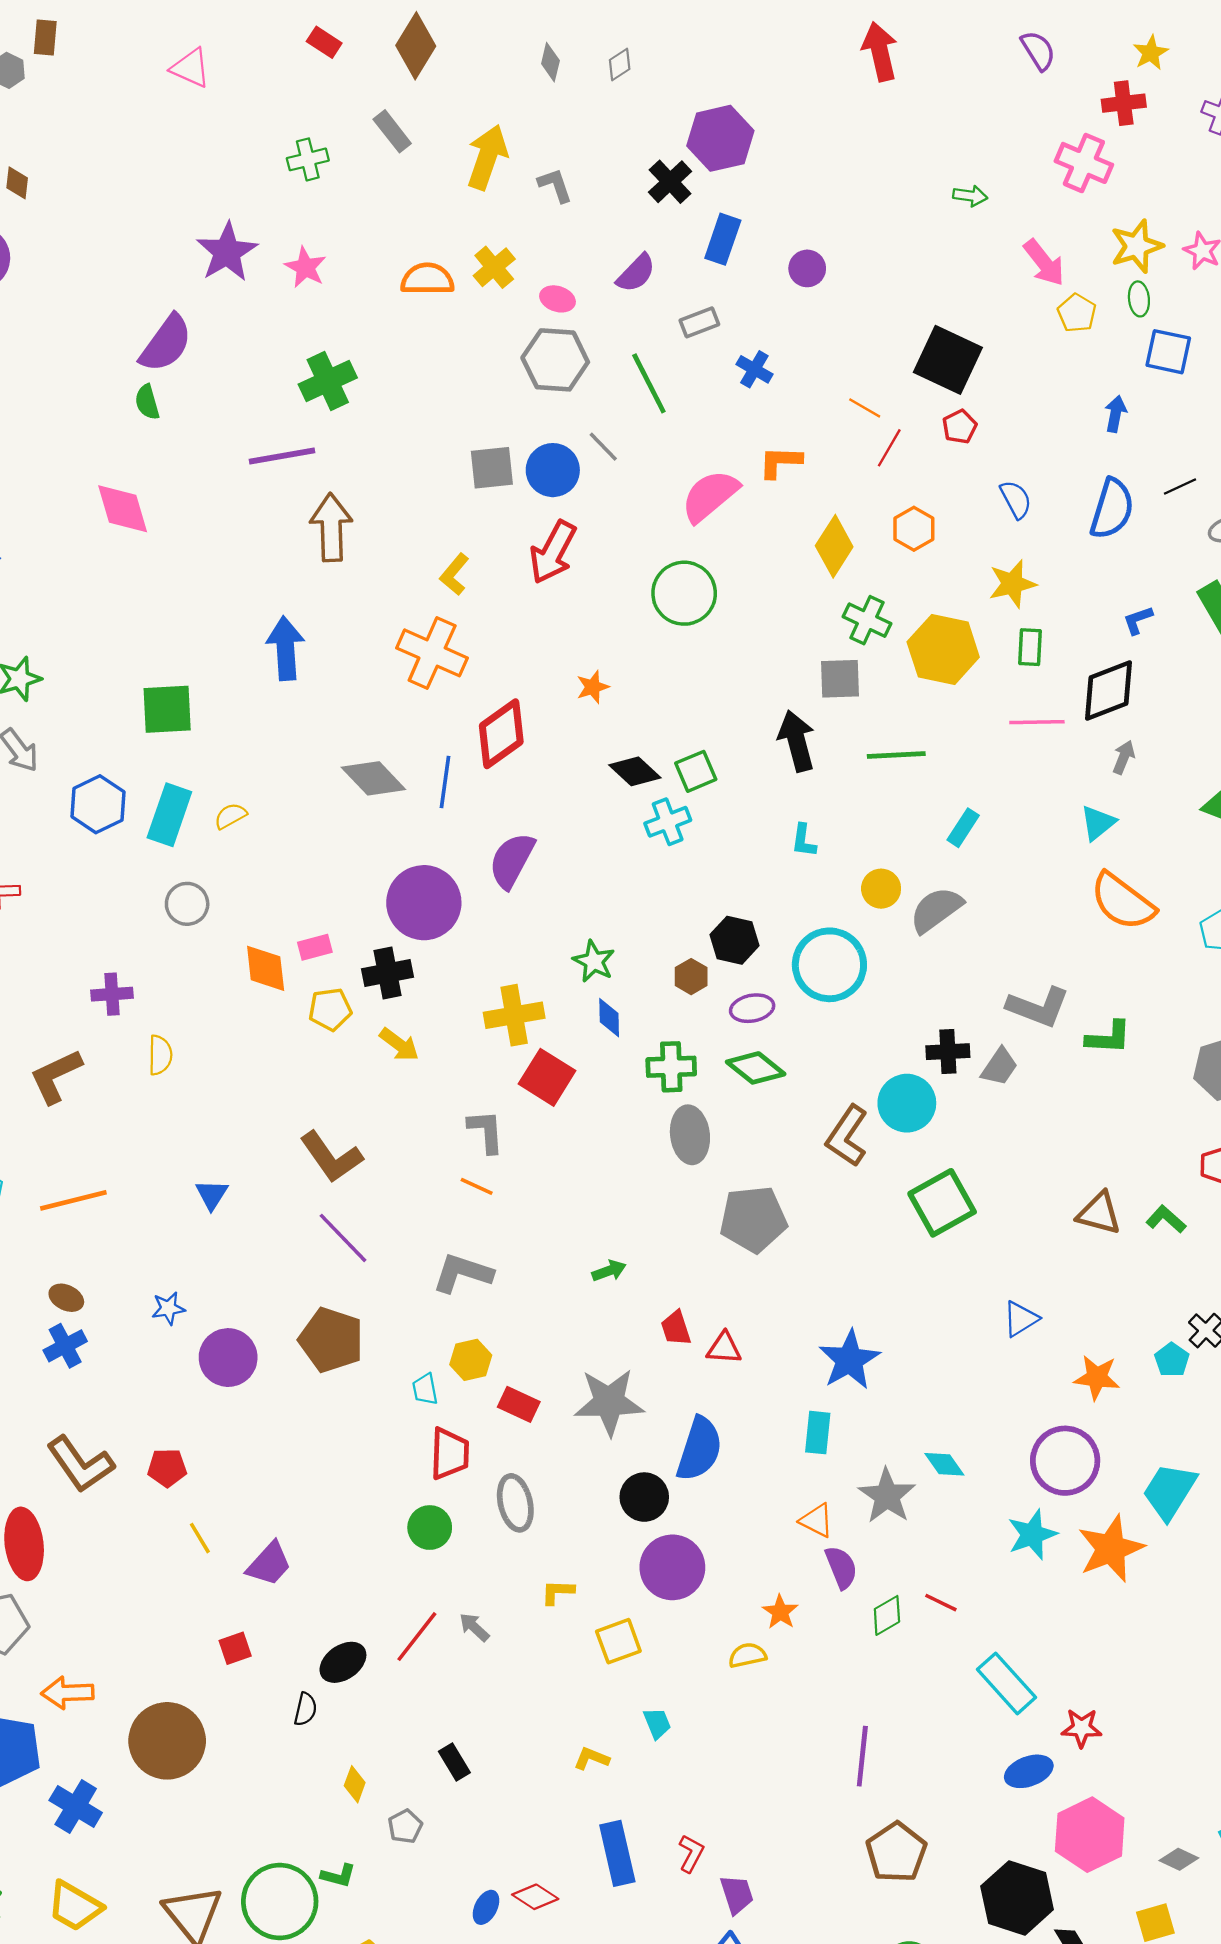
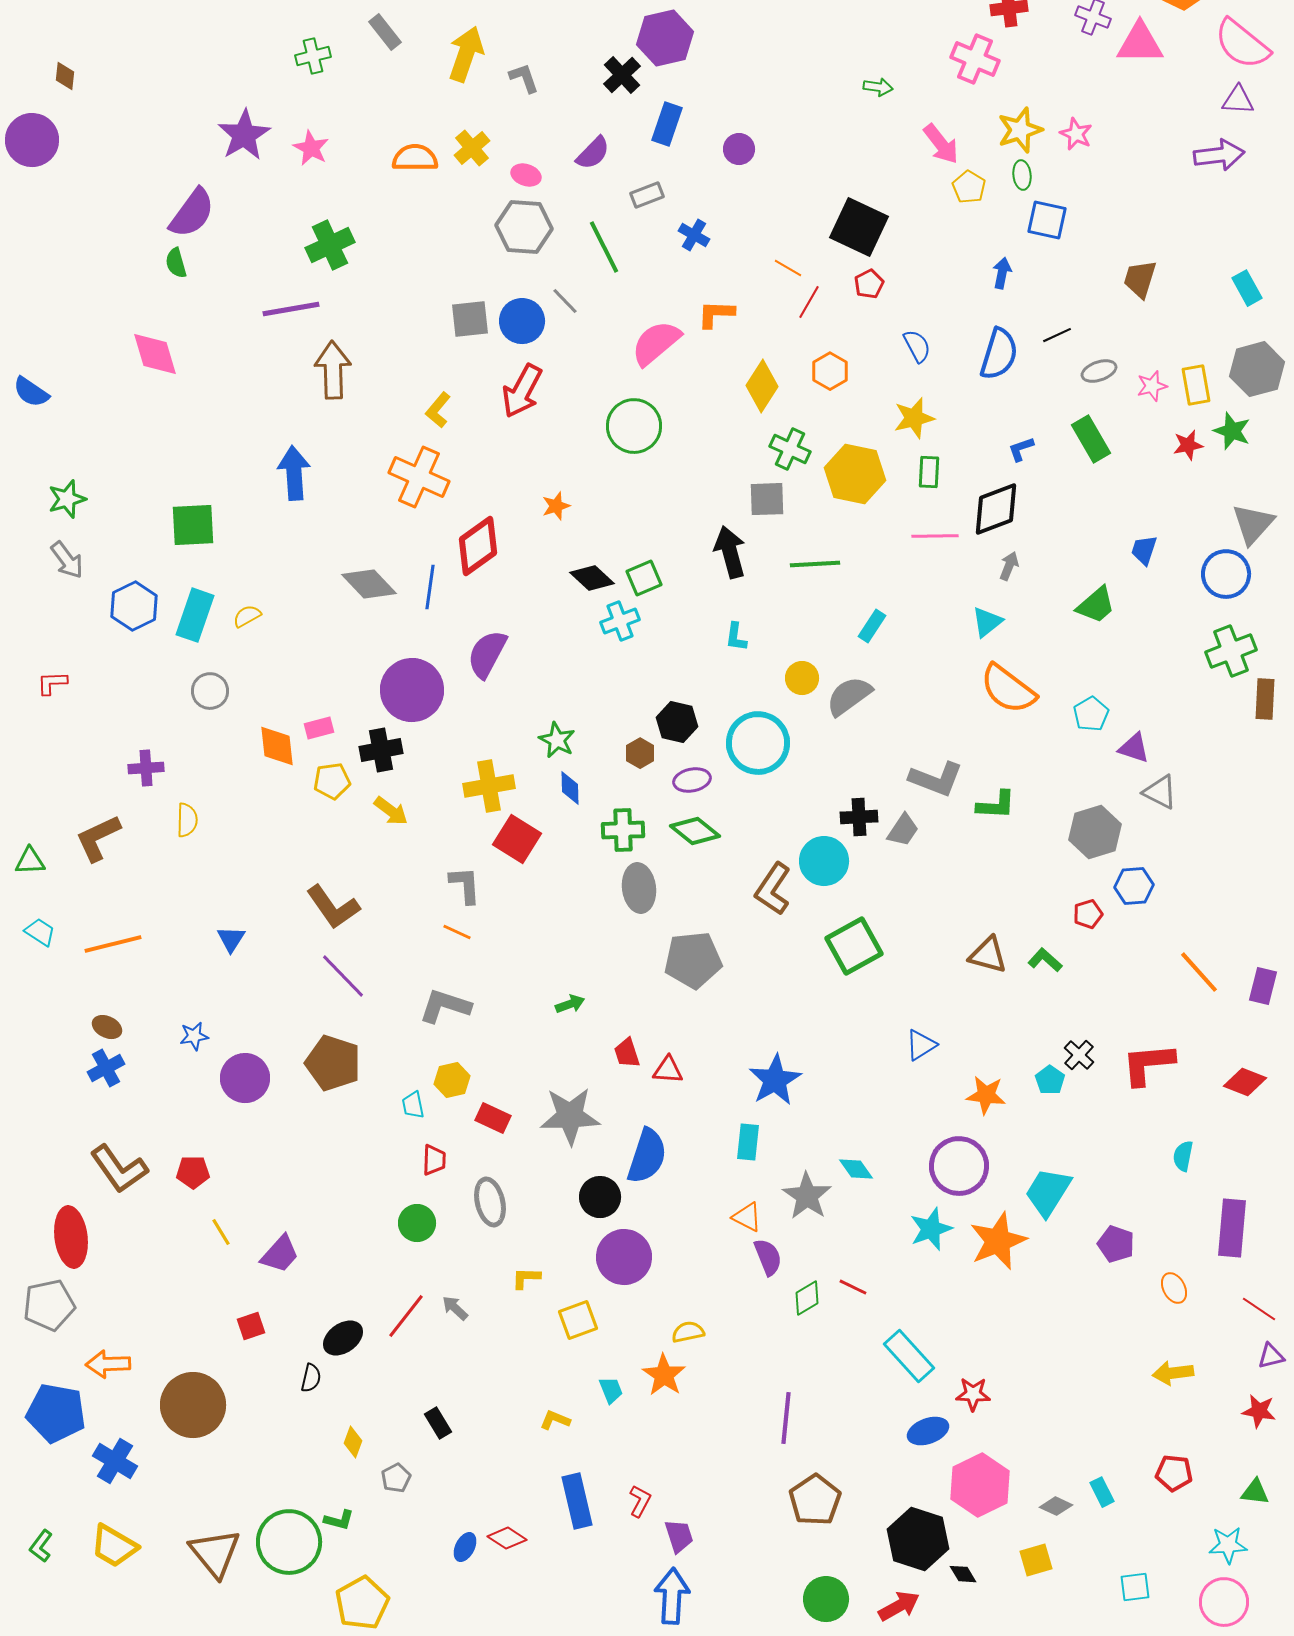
red trapezoid: (450, 1454) -> (434, 1160), size x0.7
orange star: (780, 1612) -> (664, 1375), moved, size x1.4

